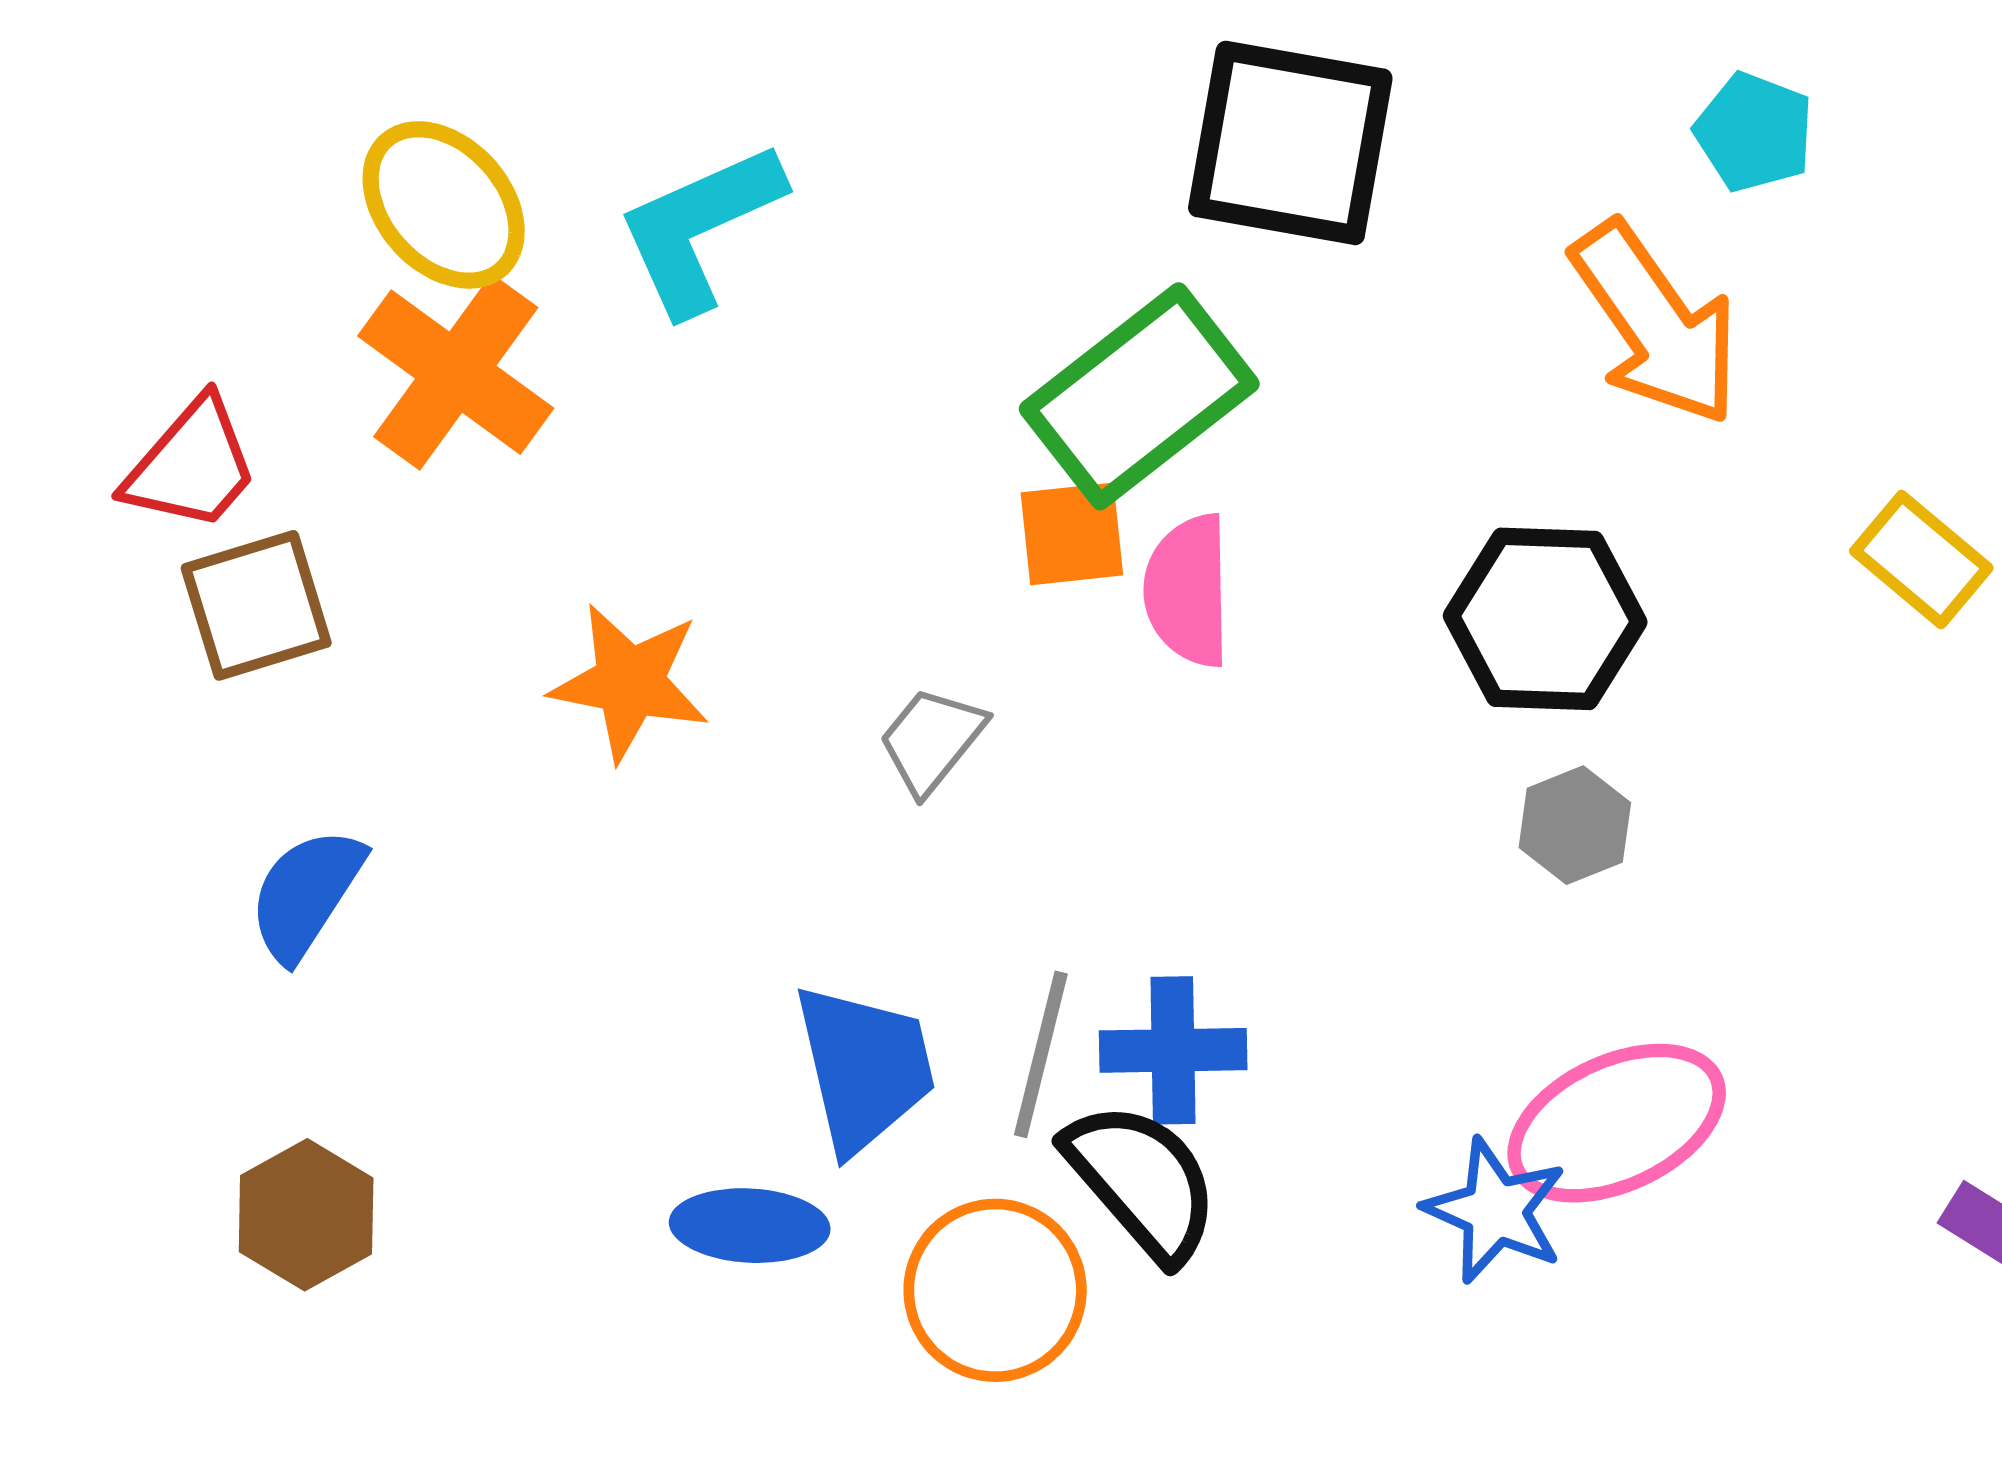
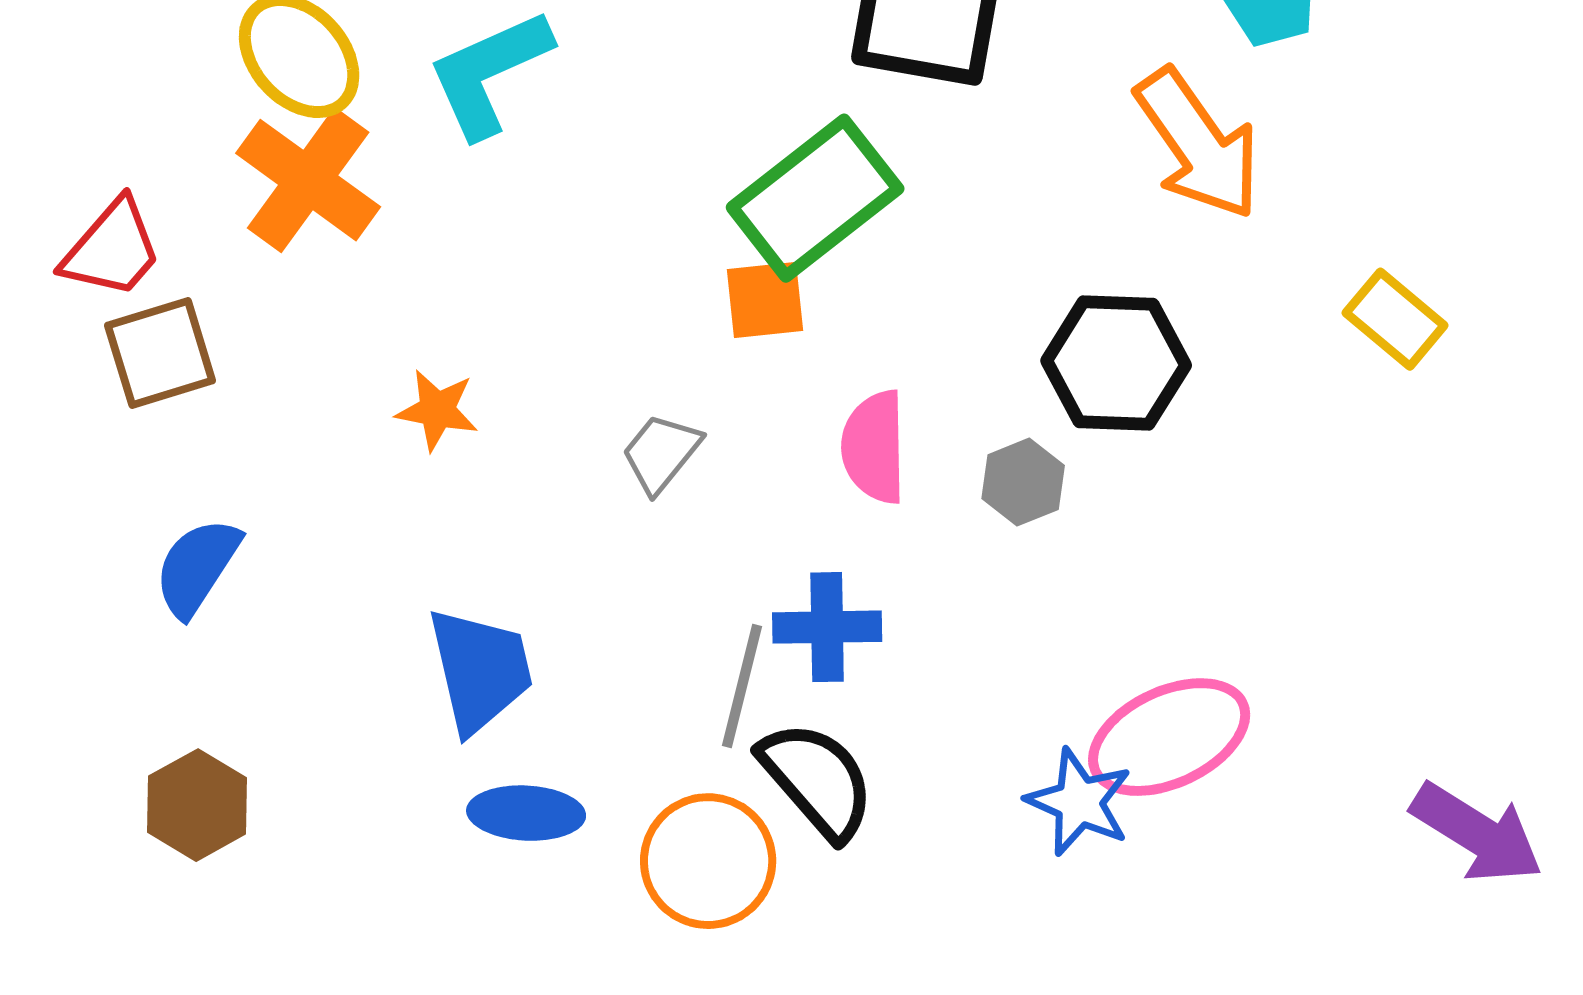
pink semicircle: (1188, 591) -> (874, 447), moved
orange star: (630, 682) -> (437, 410), size x0.7
gray hexagon: (1575, 825) -> (1023, 482), moved
blue cross: (1173, 1050) -> (827, 627), moved
blue trapezoid: (864, 1068) -> (480, 670), moved

